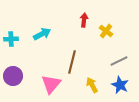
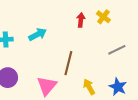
yellow cross: (106, 31) -> (103, 17), moved
gray line: (119, 61) -> (117, 50), moved

